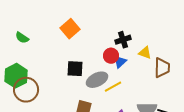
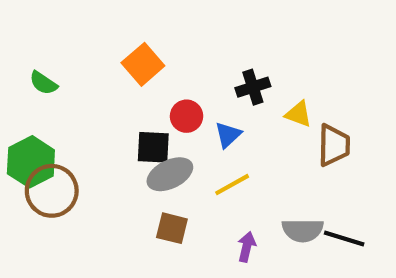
red circle: (111, 56) -> (187, 116), moved
blue triangle: (120, 62) -> (228, 135), moved
gray ellipse: (97, 80) -> (170, 174), moved

